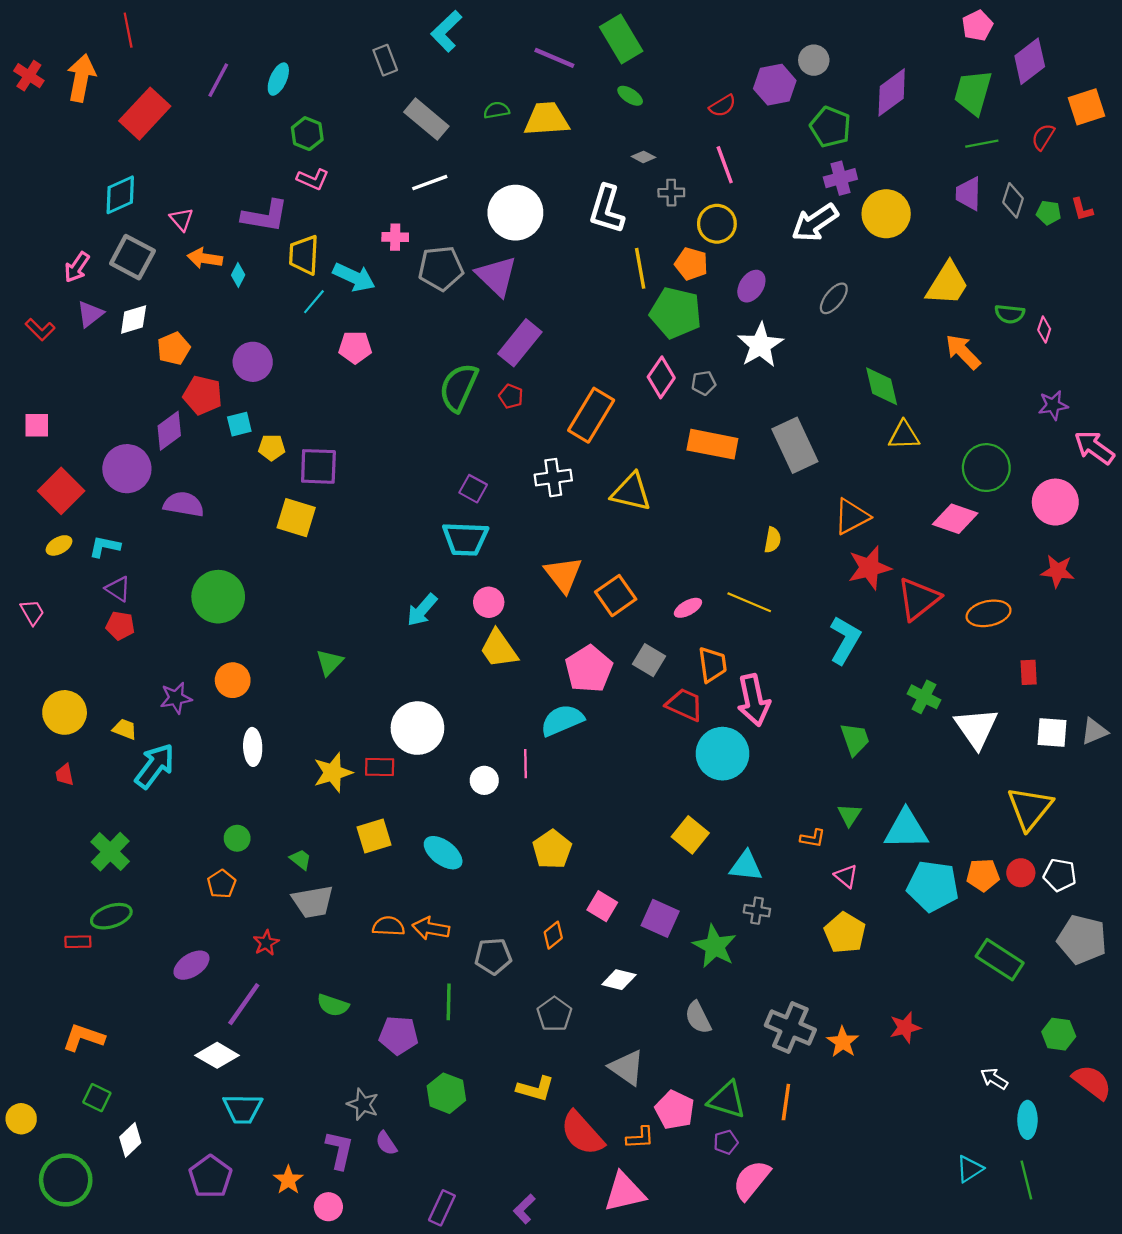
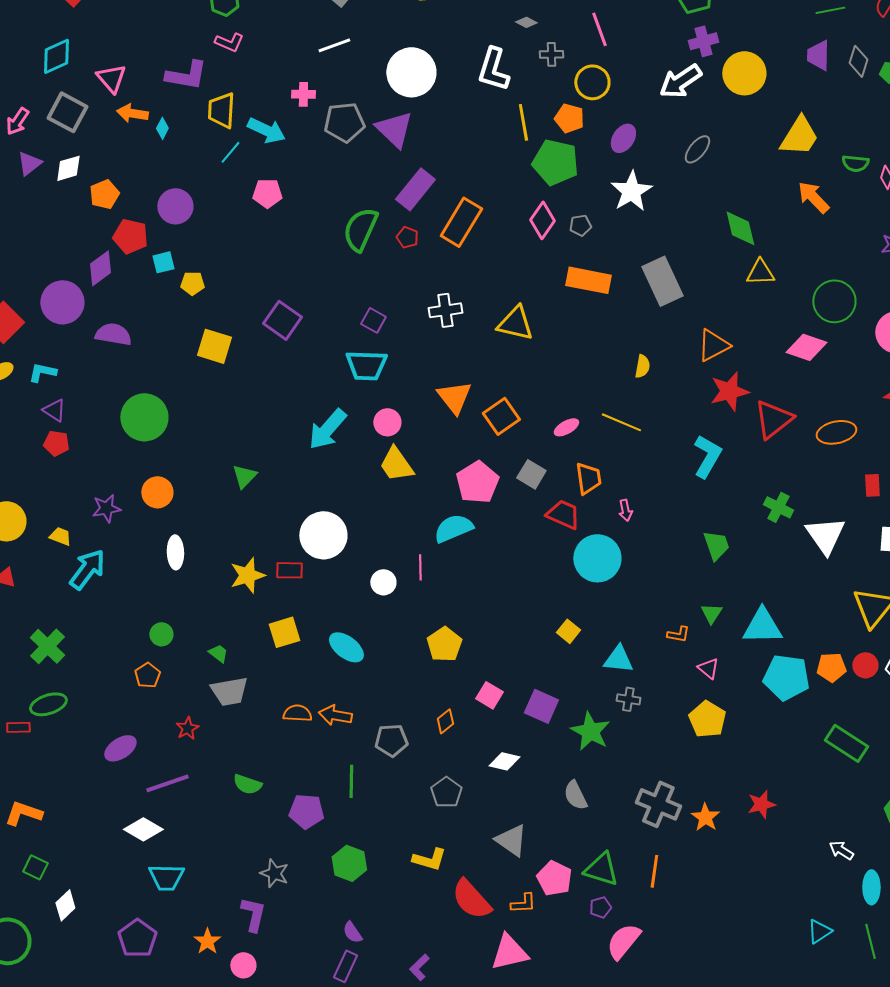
pink triangle: (181, 219) -> (111, 78), size x1.4
orange rectangle: (591, 415) -> (461, 222), moved
purple square: (318, 466) -> (282, 320), moved, turned 33
cyan arrow: (422, 610) -> (327, 429), size x1.4
pink arrow: (754, 700) -> (625, 510), size x0.5
yellow square: (690, 835) -> (568, 631), size x0.7
purple line: (244, 1004) -> (167, 783), turned 36
purple semicircle: (386, 1143) -> (352, 932), moved

